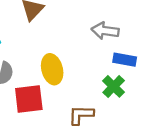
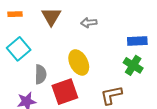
gray arrow: (105, 31) -> (89, 23), moved, size x0.7

